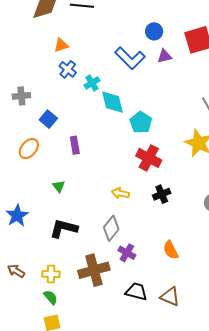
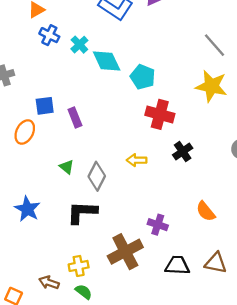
blue square: (48, 119) -> (45, 106), moved, turned -36
gray diamond: (111, 228) -> (97, 176), moved
brown arrow: (16, 271) -> (49, 283), moved

